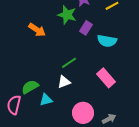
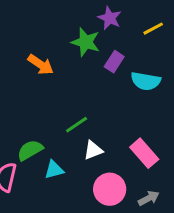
green line: (69, 63) -> (77, 125), moved
pink rectangle: (106, 78) -> (144, 153), moved
white triangle: (64, 82) -> (93, 150), moved

